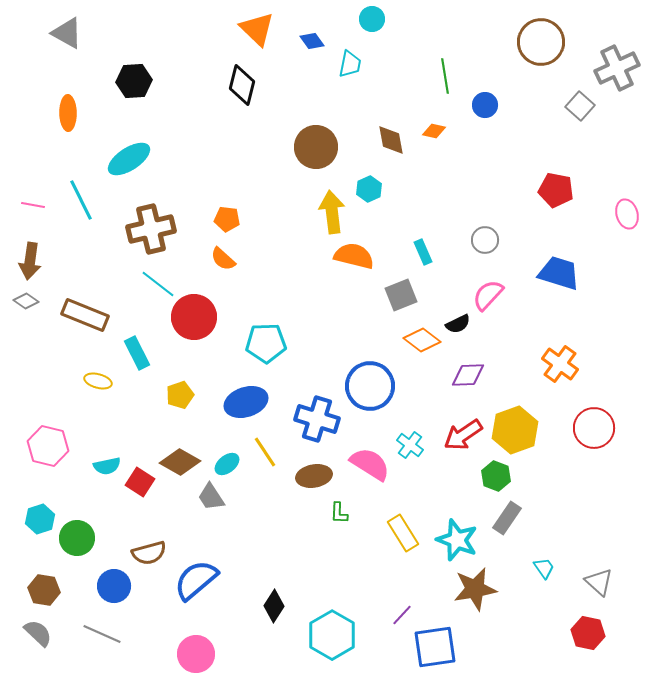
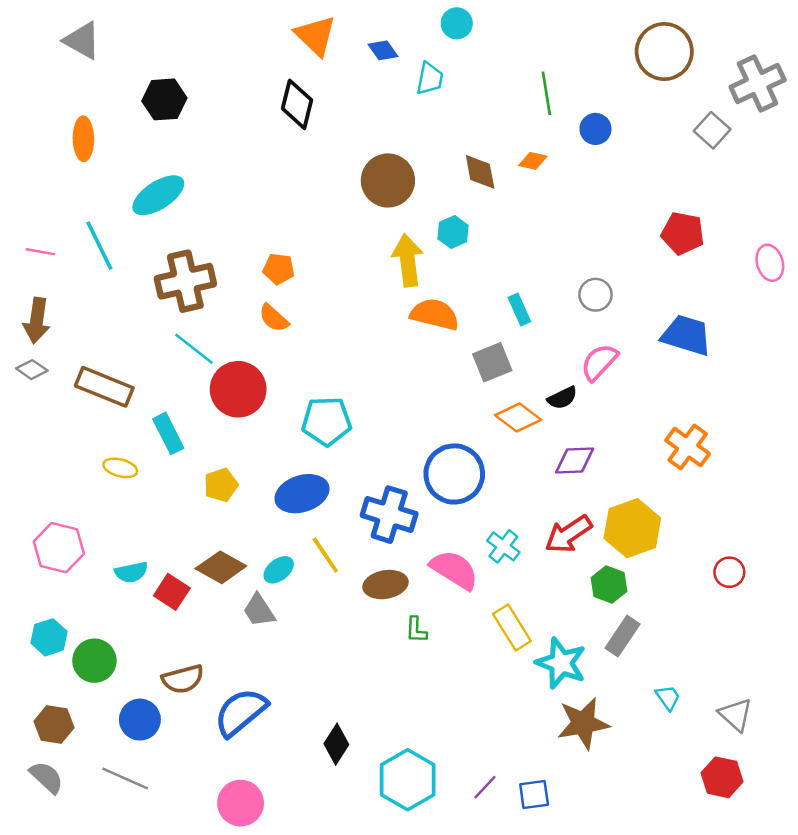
red circle: (594, 428) -> (729, 572), moved, size x0.6
yellow rectangle: (403, 533) -> (512, 627), moved
purple line: (402, 615) -> (485, 787), moved
blue square: (435, 647) -> (534, 794), size x0.6

